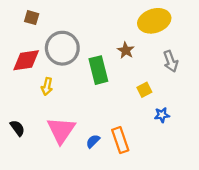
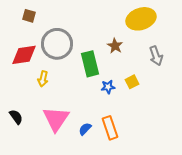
blue star: (162, 115) -> (108, 87), moved

